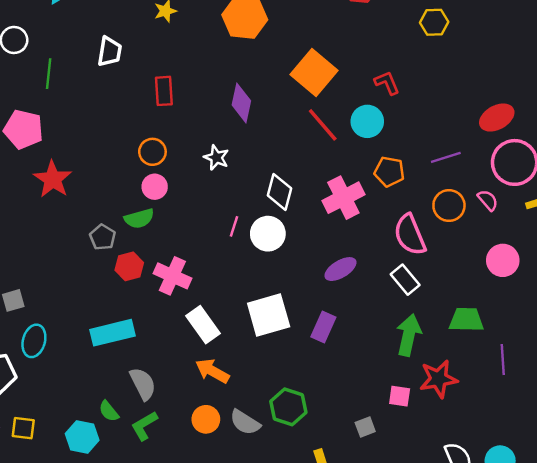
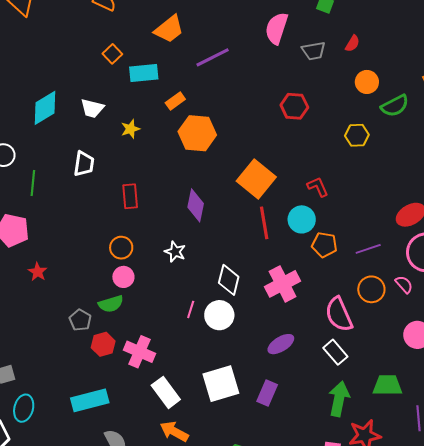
red line: (323, 125) -> (264, 223), turned 32
orange pentagon: (389, 172) -> (324, 245), moved
red star: (53, 179) -> (38, 272), size x0.6

